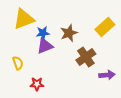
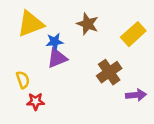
brown star: (69, 33) -> (88, 24), moved, turned -30
red star: (37, 84) -> (36, 101), moved

